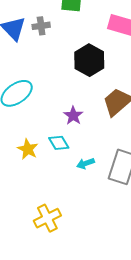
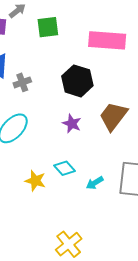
gray cross: (41, 26) -> (22, 82), moved
purple star: (73, 116) -> (72, 124), moved

